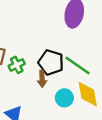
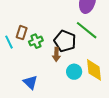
green line: (78, 65) -> (87, 30), moved

